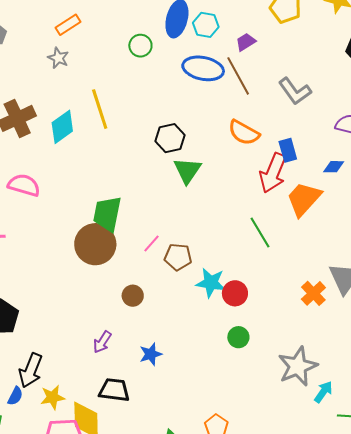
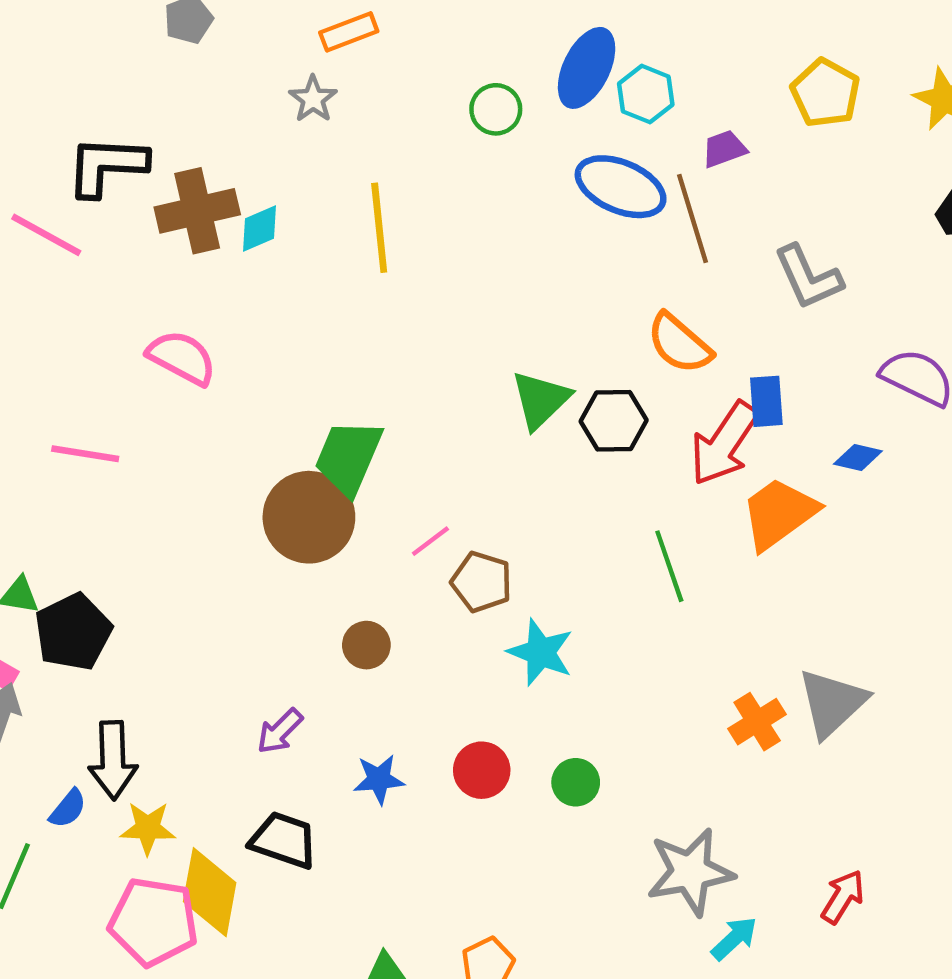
cyan diamond: (62, 127) -> (260, 228), moved, size x0.7
black hexagon: (170, 138) -> (614, 421), moved
red circle: (235, 293) -> (482, 770), moved
black arrow: (31, 370) -> (113, 760), turned -36

